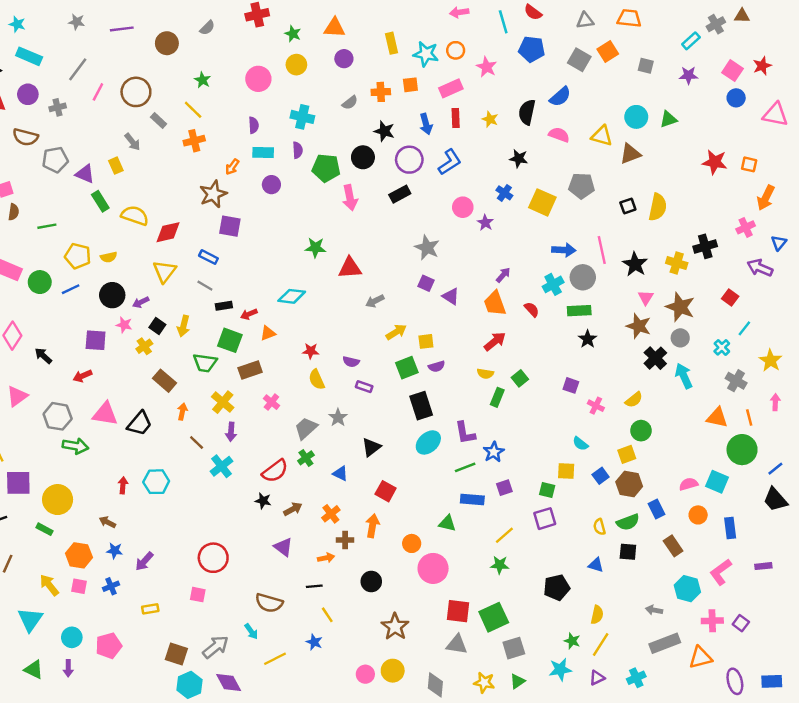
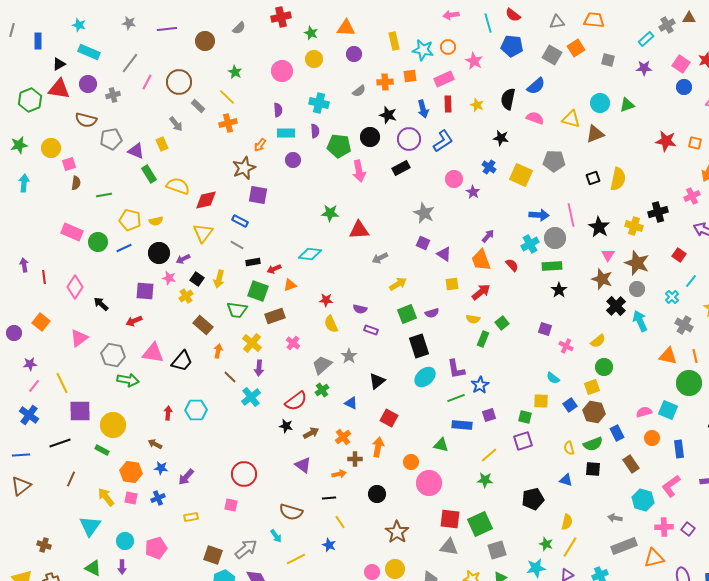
yellow square: (426, 341) -> (452, 284), moved

